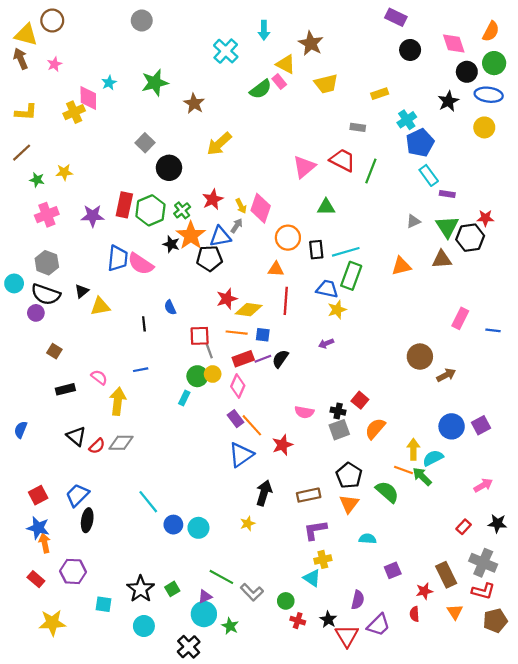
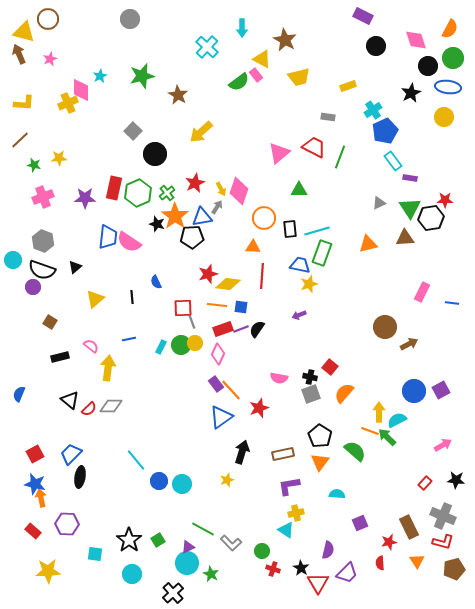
yellow triangle: (100, 306) -> (95, 299), moved, turned -30
cyan rectangle: (184, 398) -> (161, 347), moved

